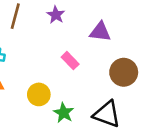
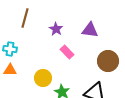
purple star: (56, 15) -> (56, 29), moved

